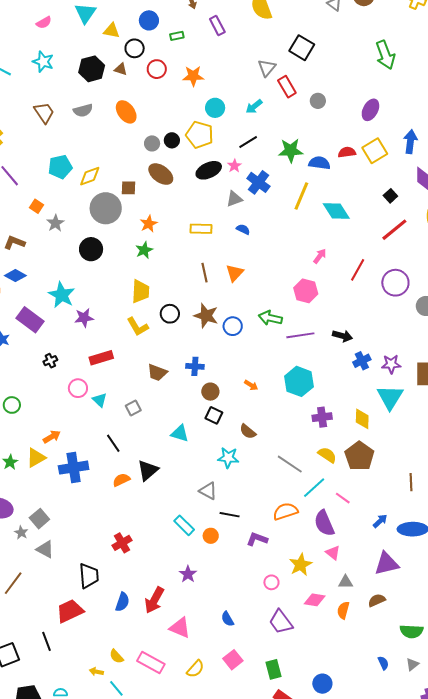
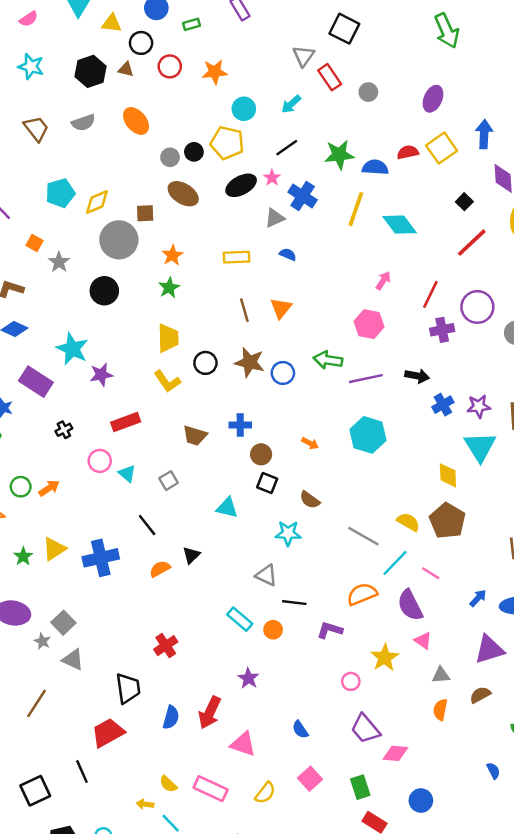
purple cross: (322, 417) -> (442, 330), moved
orange arrow: (52, 437) -> (49, 488), moved
black triangle: (148, 470) -> (191, 555), size x0.7
pink diamond: (315, 600) -> (395, 753), moved

